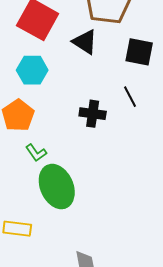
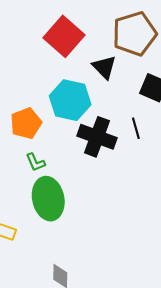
cyan hexagon: (32, 70) -> (70, 100), moved, size x1.4
black cross: (93, 114) -> (97, 137), size x1.5

